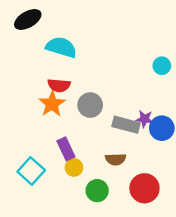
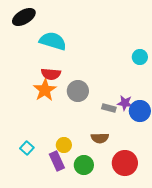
gray rectangle: (126, 125) -> (109, 108), size x0.6
purple rectangle: (66, 149) -> (57, 161), moved
cyan square: (31, 171) -> (27, 148), size x0.6

